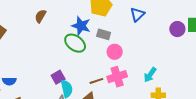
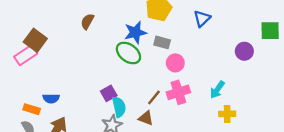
blue star: (81, 26) -> (135, 32), turned -30
purple circle: (177, 29) -> (244, 51), moved
brown line: (96, 81) -> (154, 97), turned -32

